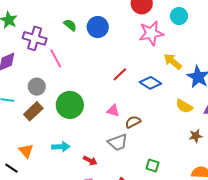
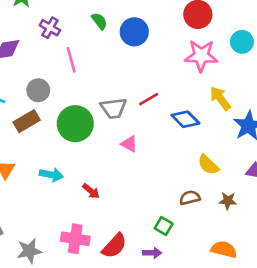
purple cross: (35, 38) -> (50, 28), size x0.7
yellow semicircle: (184, 106) -> (208, 165), moved
brown semicircle: (133, 122) -> (190, 198), moved
gray trapezoid: (118, 142) -> (114, 108), moved
red arrow: (90, 161) -> (91, 191), moved

